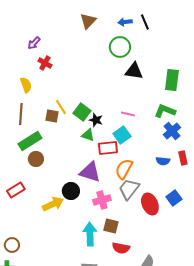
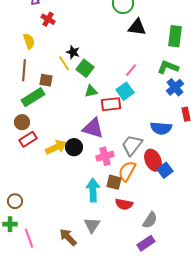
pink line: (128, 114) -> (131, 70), turned -64
brown square: (52, 116) -> (46, 80), moved
black star: (96, 120) -> (73, 52), moved
green triangle: (88, 135) -> (91, 91), turned -32
brown circle: (36, 159) -> (22, 122), moved
blue semicircle: (163, 161) -> (161, 128), moved, size x1.5
orange semicircle: (124, 169) -> (127, 171), moved
red rectangle: (16, 190) -> (28, 139), moved
blue square: (174, 198) -> (165, 170), moved
yellow arrow: (53, 204) -> (56, 147), moved

